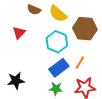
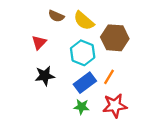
black star: (16, 81) -> (45, 76), moved

